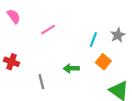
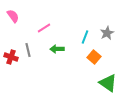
green arrow: (71, 68) -> (57, 49), moved
gray line: (41, 82) -> (28, 50), moved

